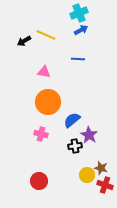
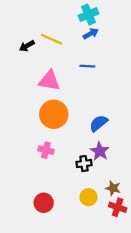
pink triangle: (44, 72) -> (49, 81), size x1.5
blue semicircle: (72, 120) -> (99, 123), moved
yellow circle: (87, 175) -> (88, 197), moved

